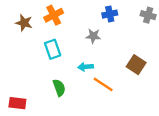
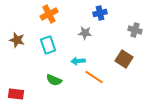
gray cross: (148, 15) -> (135, 30), moved
brown star: (24, 23) -> (17, 40), moved
green semicircle: (59, 88) -> (54, 80), turned 133

